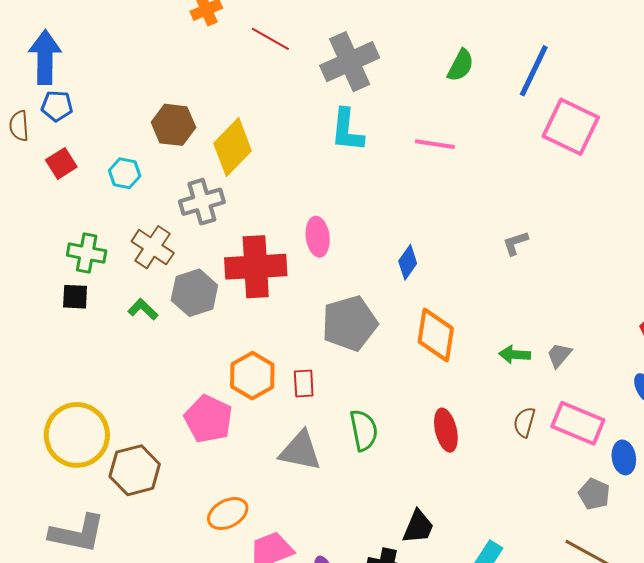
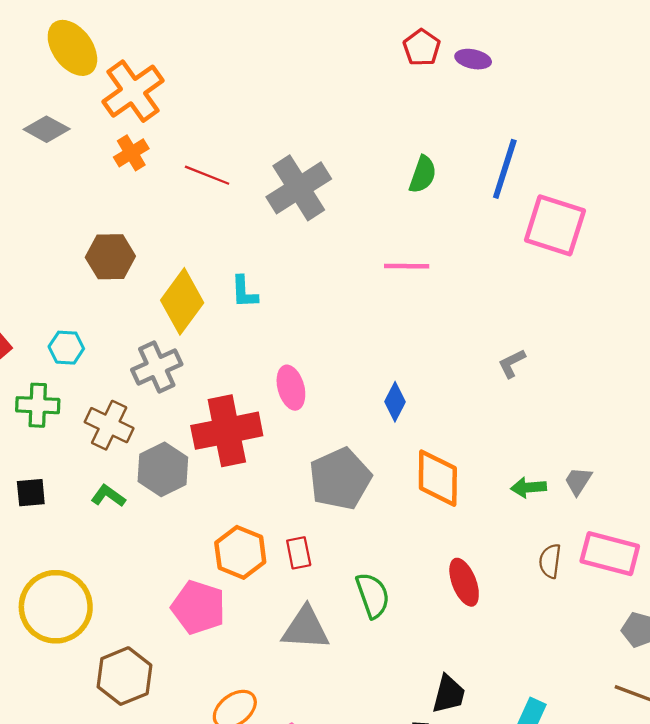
brown hexagon: (173, 125) -> (110, 257), moved
cyan L-shape: (347, 130) -> (244, 292), moved, size x0.7
green cross: (87, 253) -> (38, 405), moved
yellow circle: (77, 435) -> (56, 607), moved

